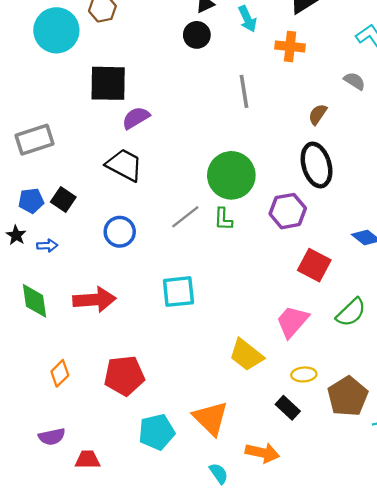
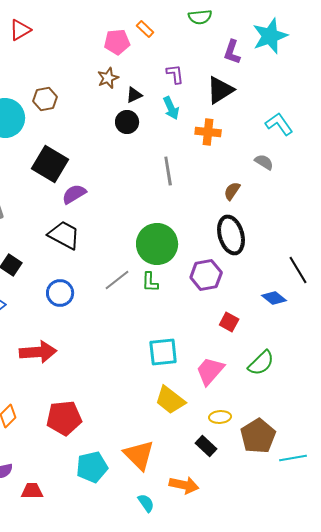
black square: (108, 83) -> (50, 164), turned 30
red square: (314, 265) -> (229, 322), size x0.7
cyan square: (178, 292) -> (163, 352), moved

